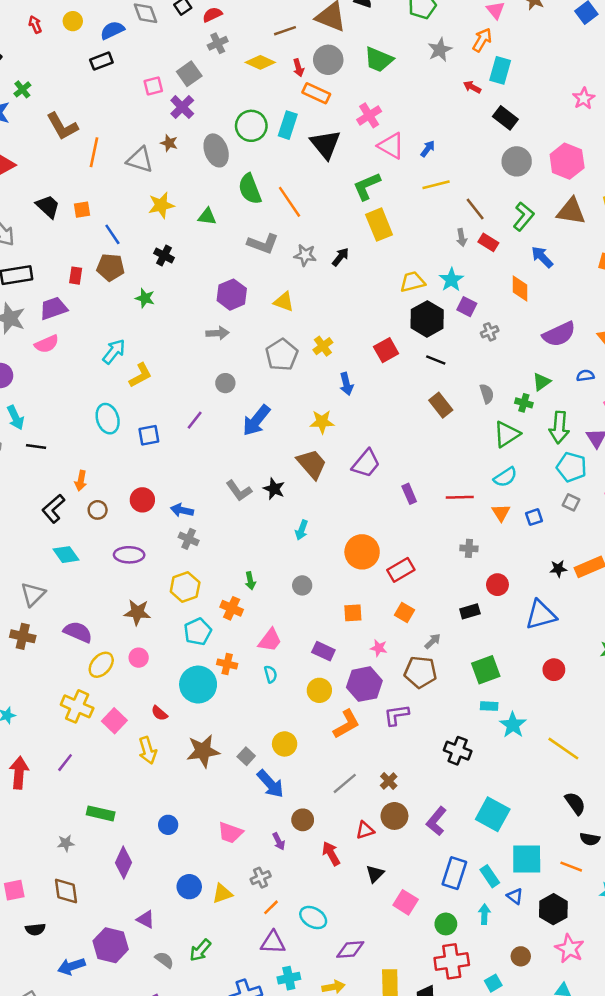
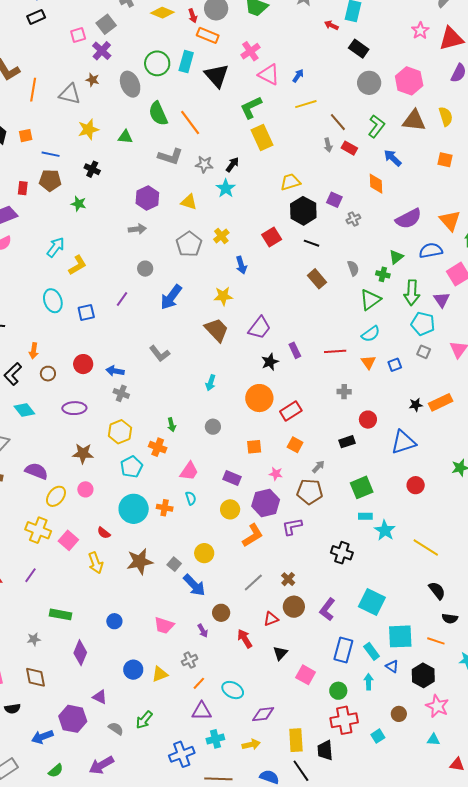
blue line: (112, 234) -> (51, 154), turned -42
cyan star: (451, 280) -> (226, 188), moved
blue semicircle: (585, 376) -> (431, 251), size x1.6
black star: (274, 489) -> (270, 362), moved, turned 30
orange cross: (227, 664) -> (165, 508), moved

